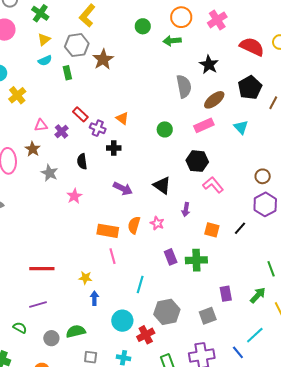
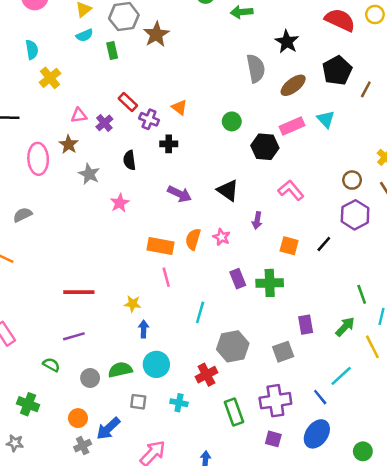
pink rectangle: (204, 125) -> (292, 126), moved
black hexagon: (197, 161) -> (265, 147), moved
cyan circle: (122, 321) -> (156, 364), moved

